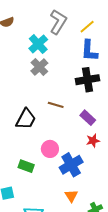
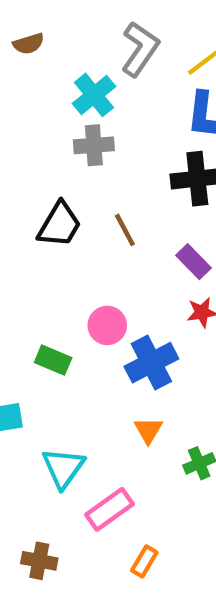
gray cross: (39, 67) -> (94, 145), turned 36
brown line: (56, 105) -> (125, 230), turned 42
black trapezoid: (26, 119) -> (59, 225), moved

